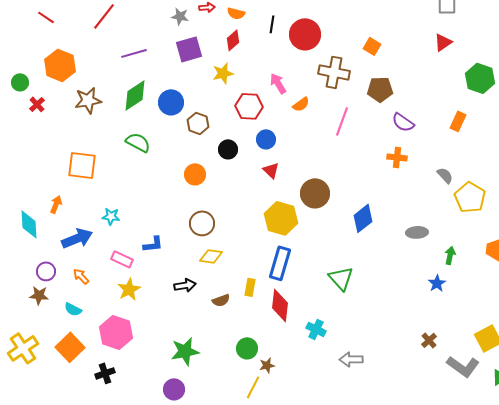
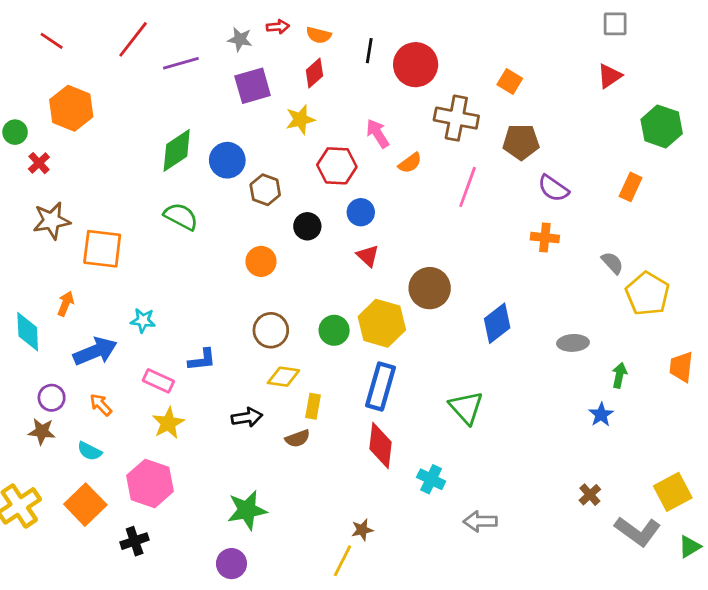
purple line: (134, 53) -> (181, 63), moved
brown star: (88, 100) -> (52, 221), moved
yellow rectangle: (250, 287) -> (313, 406), moved
green circle: (247, 348) -> (334, 330), moved

